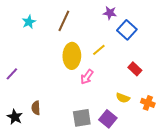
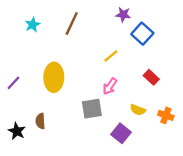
yellow ellipse: (72, 56) -> (54, 77), moved
pink arrow: (87, 77) -> (110, 86), moved
gray square: (82, 118) -> (92, 109), moved

